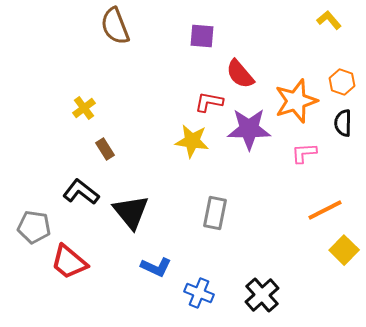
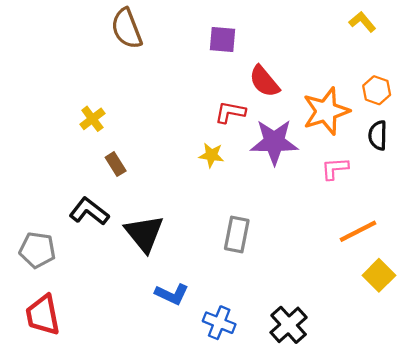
yellow star: (192, 141) -> (211, 155), size x0.7
red trapezoid: (69, 262) -> (43, 315), moved, turned 39

